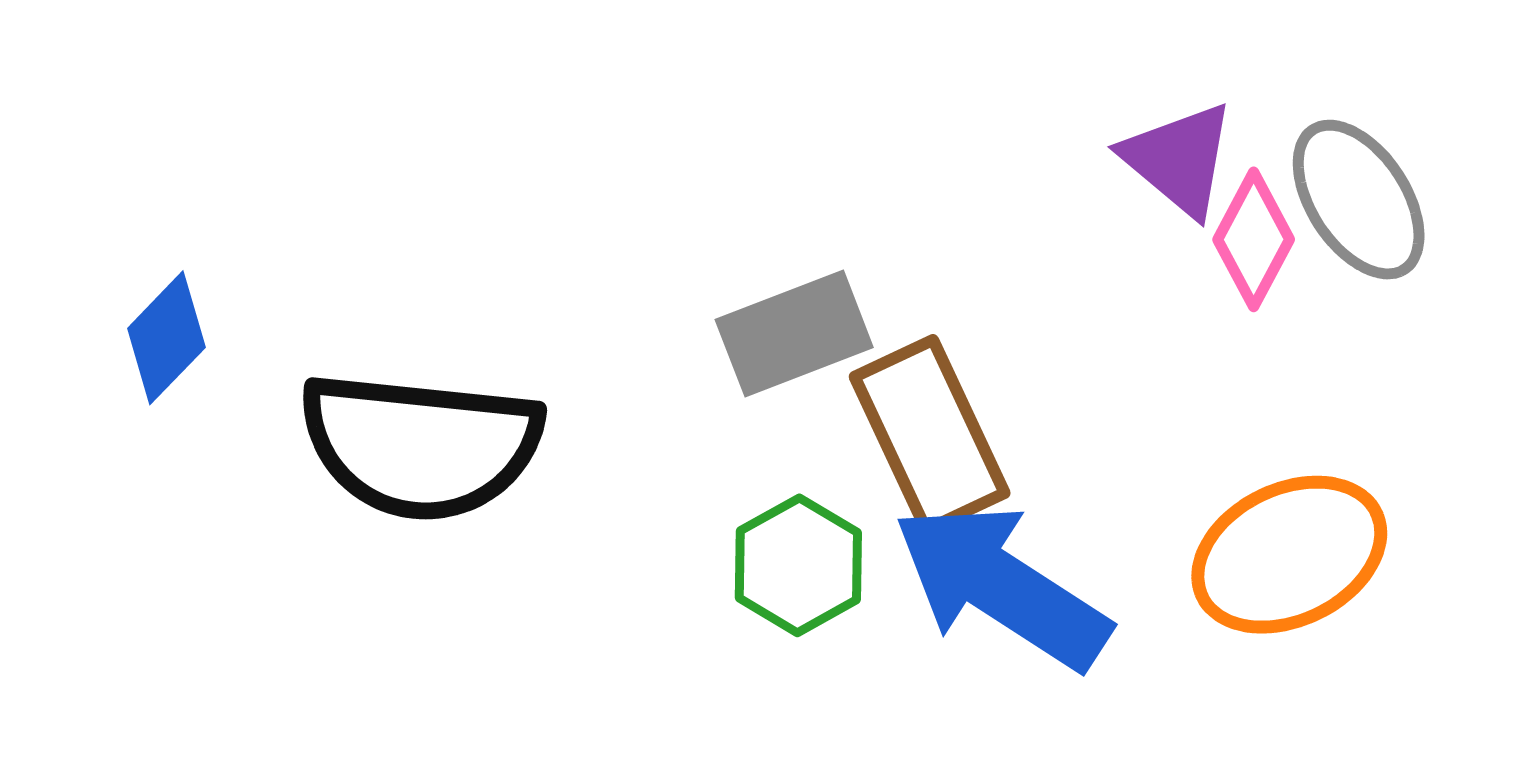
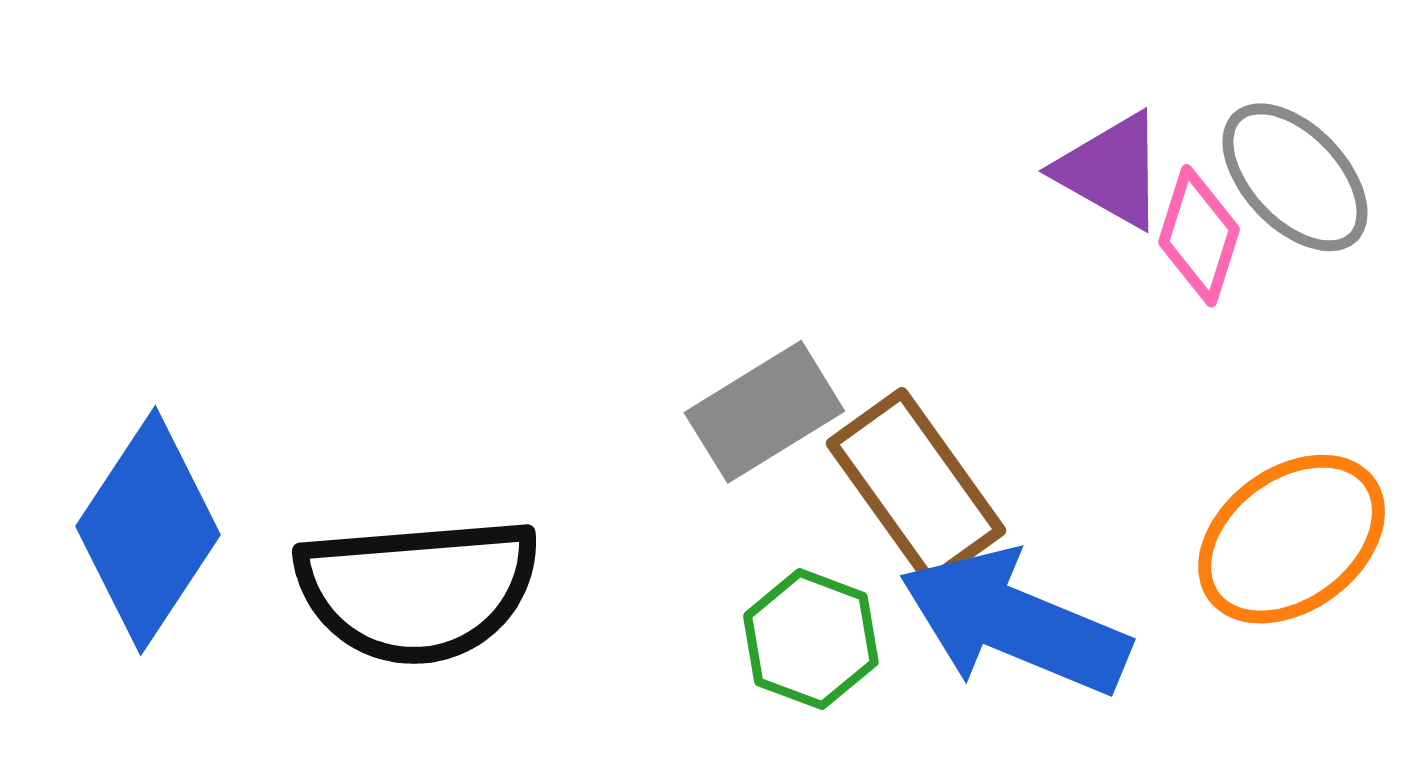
blue diamond: (166, 338) -> (148, 531), size x1.8

